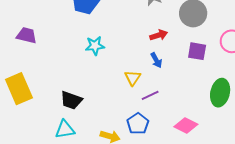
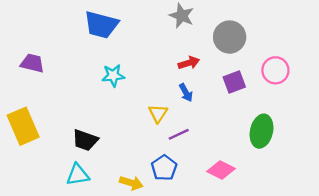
purple square: (197, 51) -> (234, 82), turned -30

